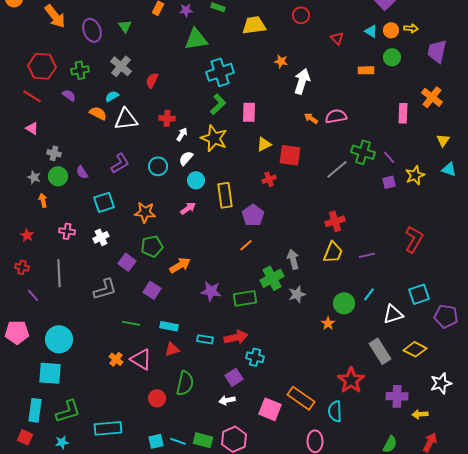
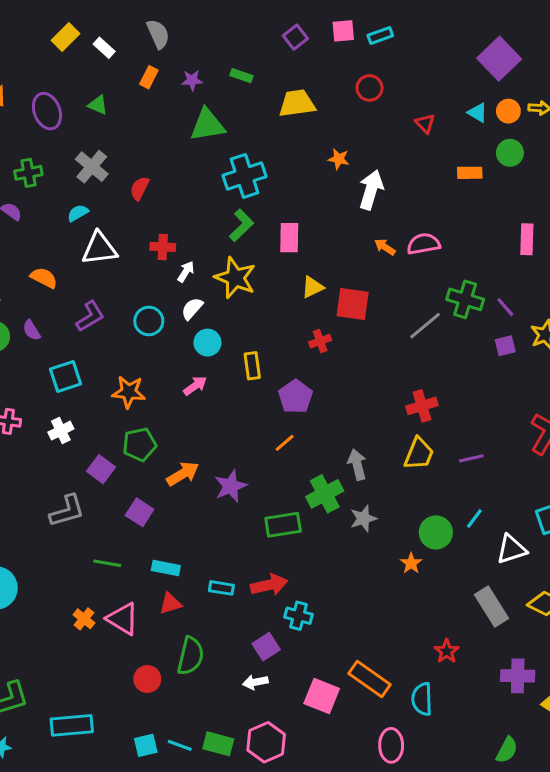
green triangle: (125, 26) -> (98, 105), turned -32
orange semicircle: (98, 113) -> (44, 278), moved
yellow rectangle: (225, 195) -> (252, 366), size x0.7
purple star: (211, 291) -> (231, 486), moved, turned -30
red star: (351, 380) -> (447, 651), size x0.6

